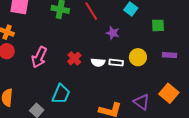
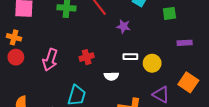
yellow circle: (138, 57) -> (152, 63), moved
red cross: (74, 58) -> (87, 57), turned 32
white semicircle: (98, 62) -> (111, 76), moved

